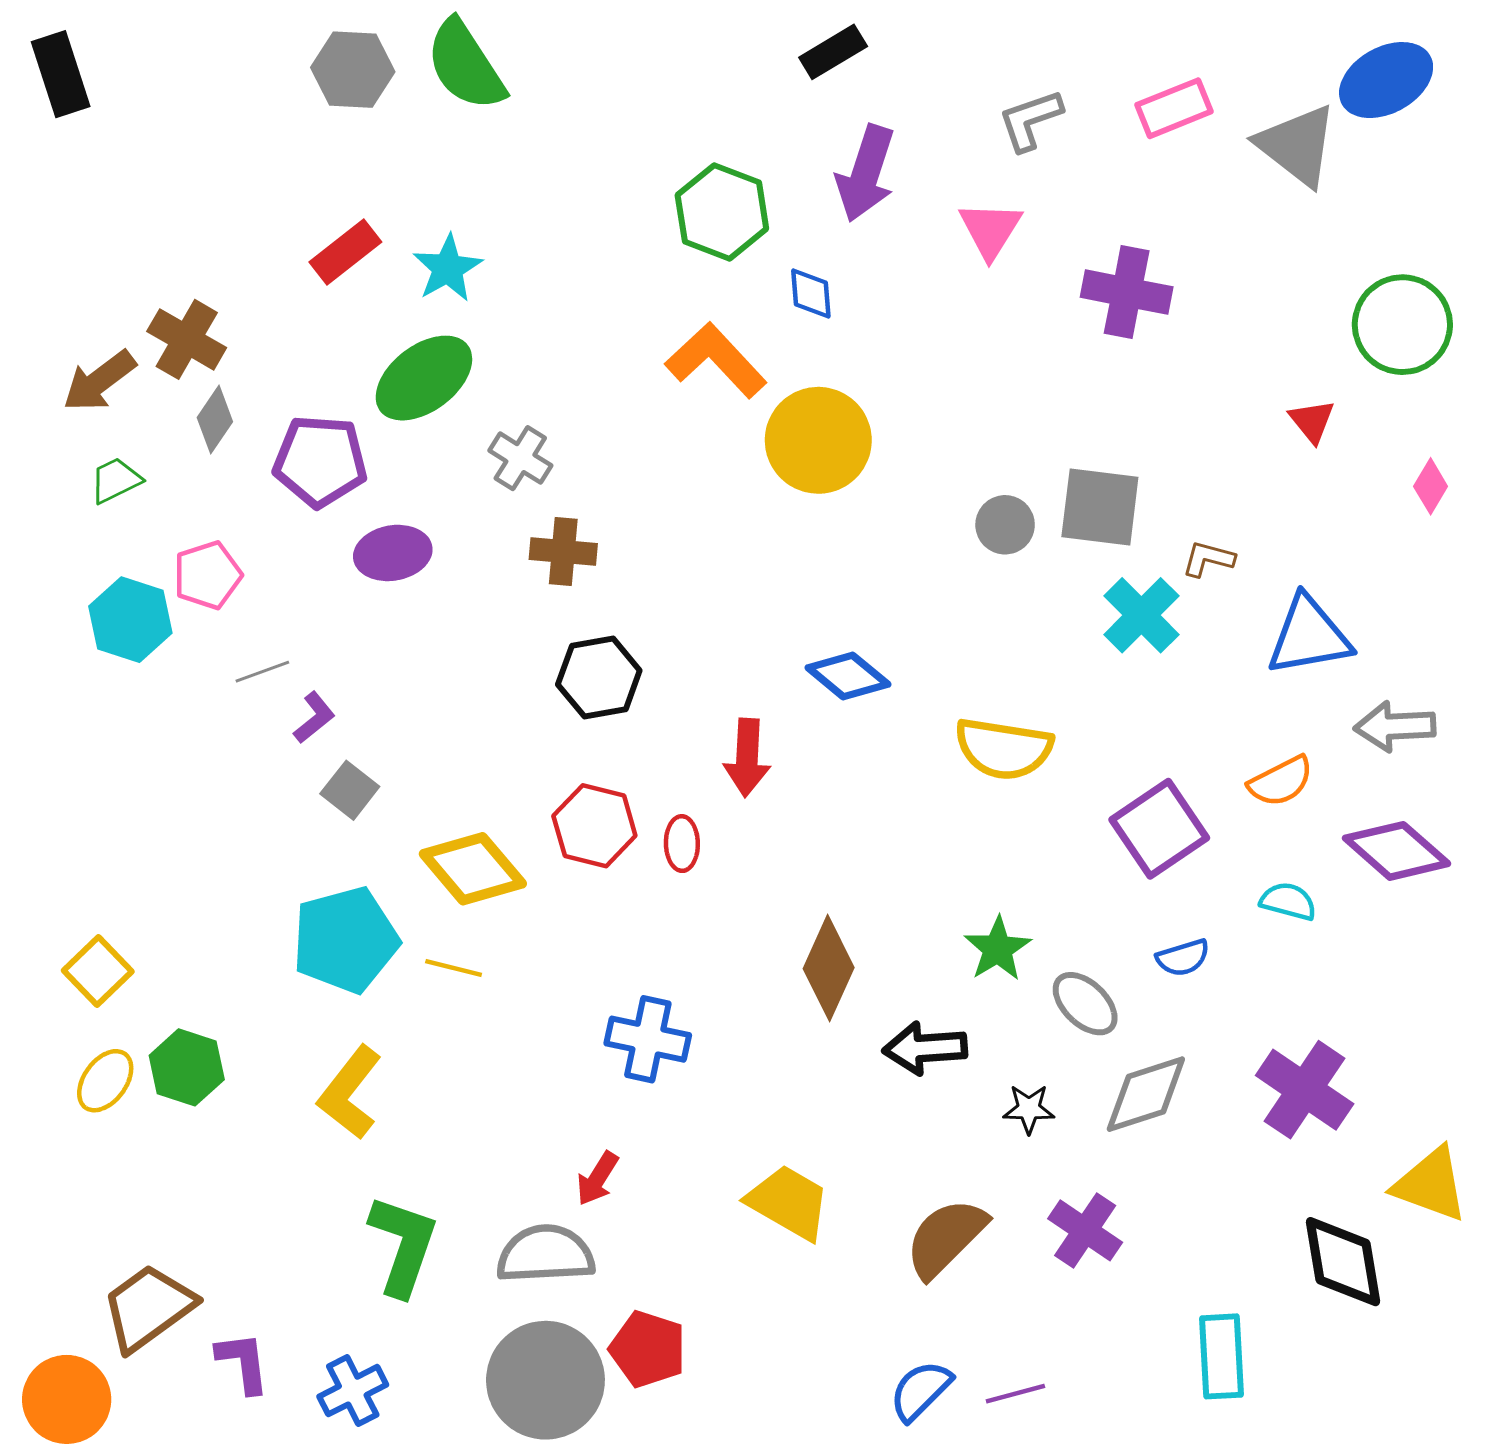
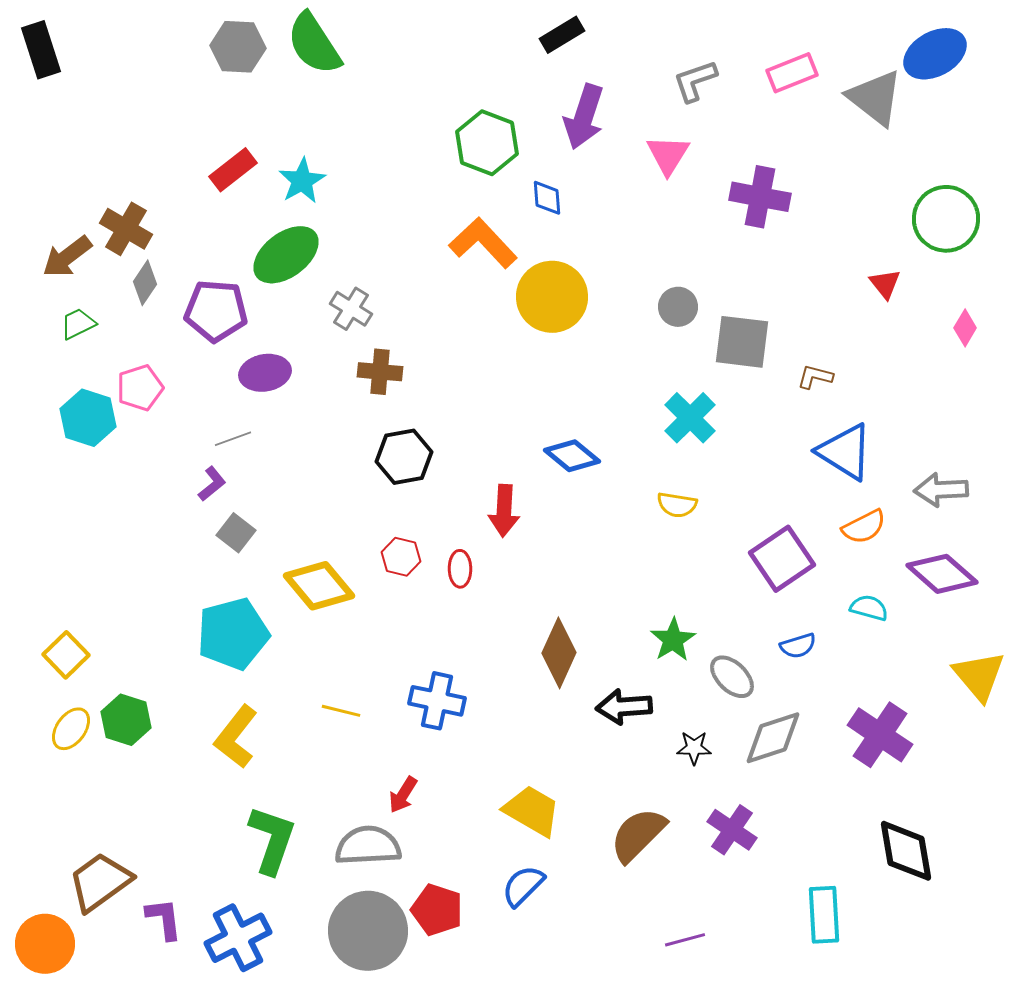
gray circle: (1005, 525) -> (678, 307), moved
cyan cross: (1141, 615) -> (690, 418), moved
blue triangle: (1309, 636) -> (845, 452), moved, turned 42
gray line: (262, 672) -> (233, 439), moved
yellow semicircle: (1004, 749) -> (677, 505), size x0.6
red hexagon: (594, 826) -> (401, 557), size x0.7
yellow line: (454, 968) -> (341, 711), moved
yellow triangle: (1431, 1185) -> (979, 676), moved, turned 30
blue cross: (353, 1391) -> (238, 938), size x1.4
blue semicircle: (921, 1391) -> (523, 886), moved

